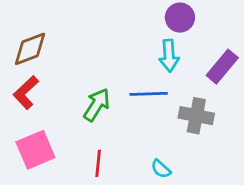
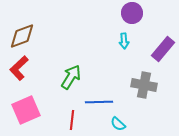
cyan arrow: (169, 56) -> (124, 41), size x0.7
blue line: (149, 94) -> (99, 102), moved

